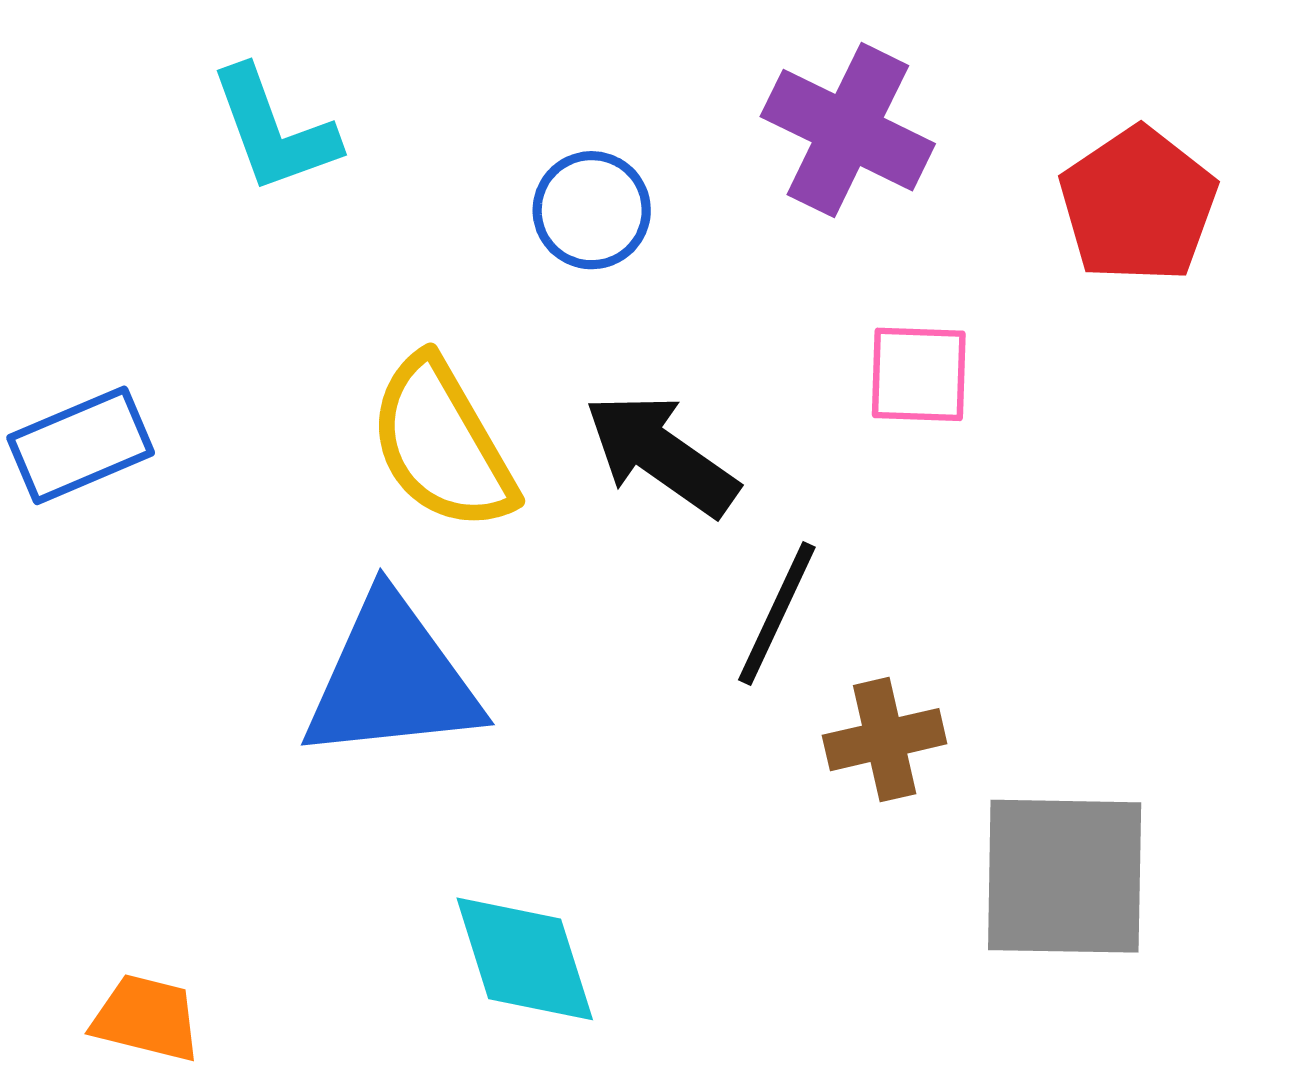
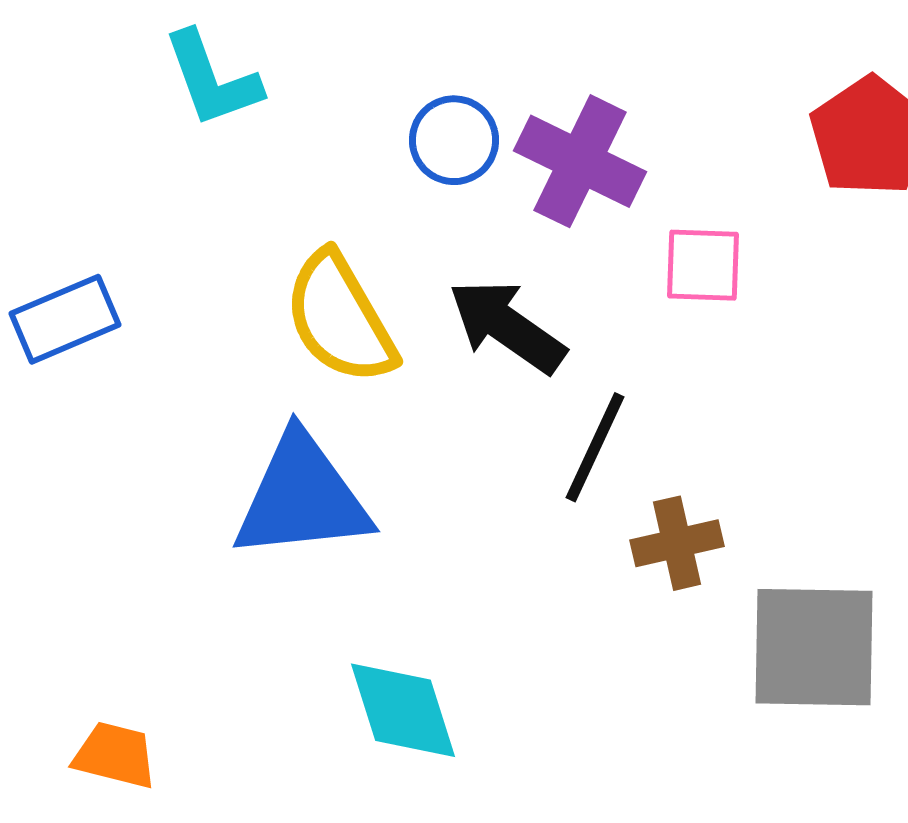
purple cross: (848, 130) -> (580, 161), moved

